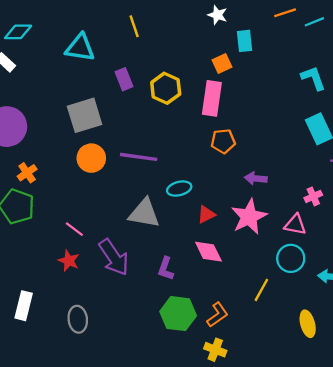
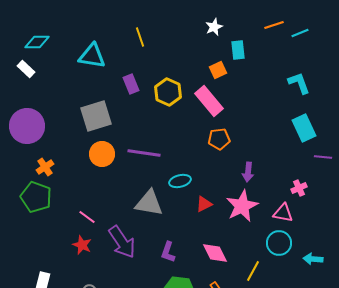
white star: (217, 15) -> (214, 27), turned 30
pink rectangle: (212, 98) -> (209, 101), turned -48
purple arrow: (256, 178) -> (248, 172), turned -90
pink diamond: (208, 252) -> (215, 253), moved

